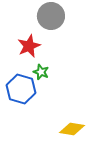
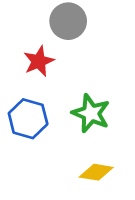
green star: (41, 72) -> (91, 113), moved, size x1.8

